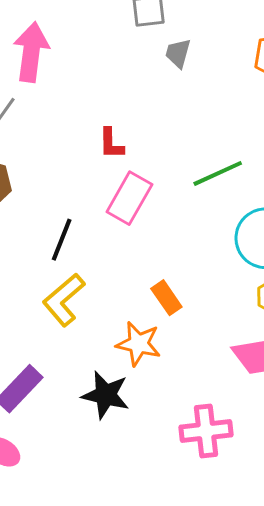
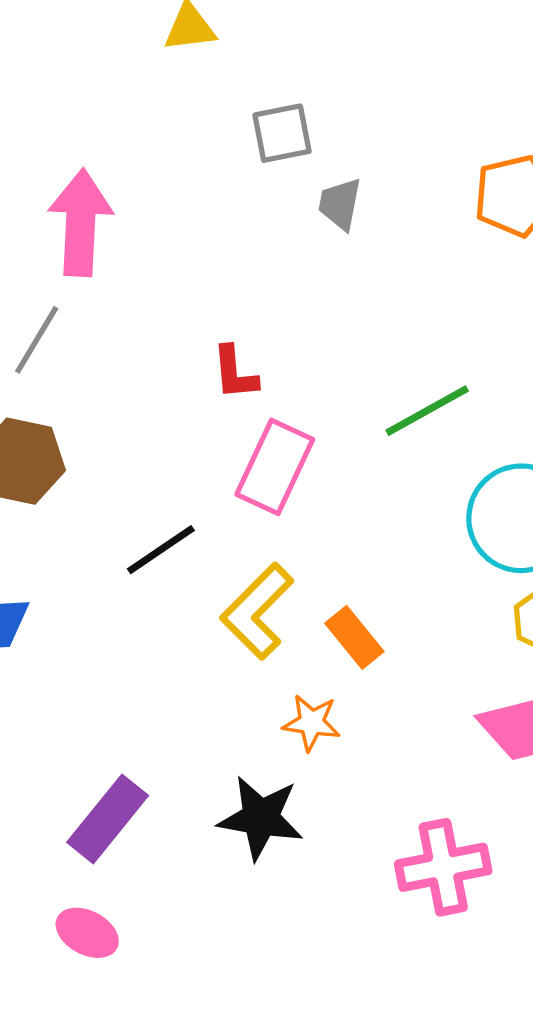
black line: (62, 240) -> (161, 550), turned 39
yellow L-shape: (64, 300) -> (257, 611), moved
orange star: (139, 344) -> (312, 723), size x0.7

